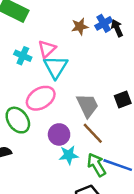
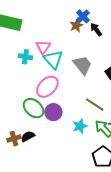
brown star: (80, 27) -> (76, 26), moved
black arrow: (117, 28) -> (96, 29), moved
gray trapezoid: (87, 106) -> (82, 65), moved
purple circle: (59, 134) -> (53, 112), moved

